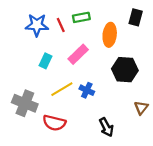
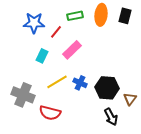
red line: (61, 25) -> (56, 32), moved, turned 64
orange ellipse: (110, 35) -> (101, 15), moved
black hexagon: (125, 70) -> (107, 88), moved
black arrow: (106, 127) -> (111, 117), moved

